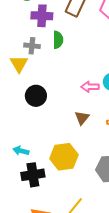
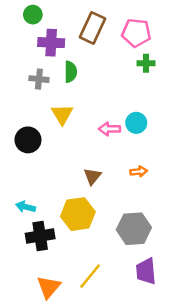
yellow triangle: (19, 64) -> (62, 114), moved
black circle: (36, 96) -> (28, 140), moved
brown triangle: (82, 118) -> (92, 176), moved

